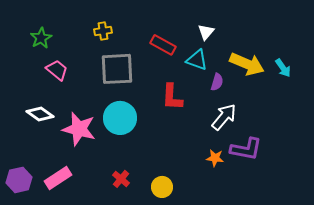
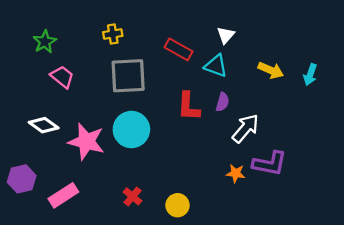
yellow arrow: (247, 64) -> (271, 70), size x0.7
cyan arrow: (283, 68) -> (310, 75), turned 54
purple semicircle: (217, 82) -> (222, 102), moved
purple hexagon: (19, 180) -> (22, 179), moved

